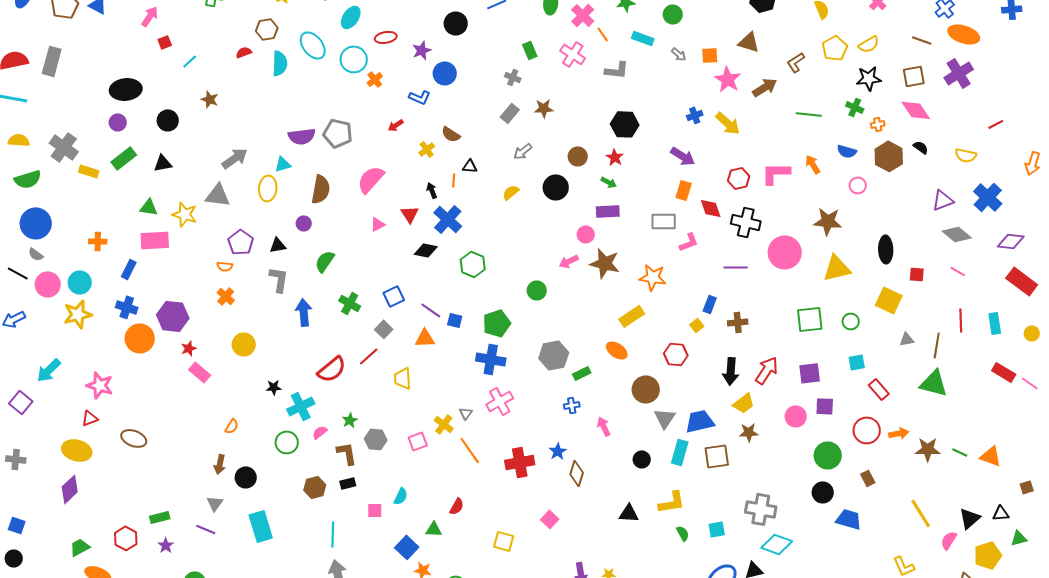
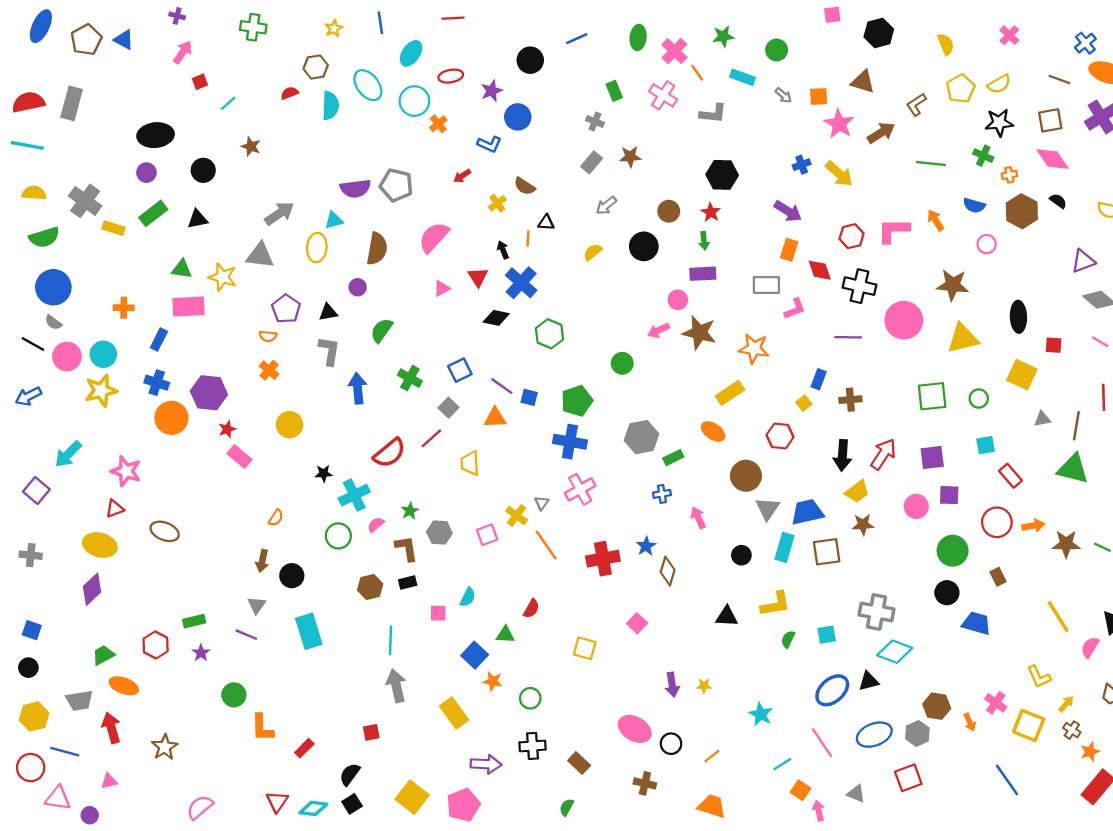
green arrow: (609, 182) -> (704, 241), turned 56
green semicircle: (683, 533) -> (788, 639), turned -126

